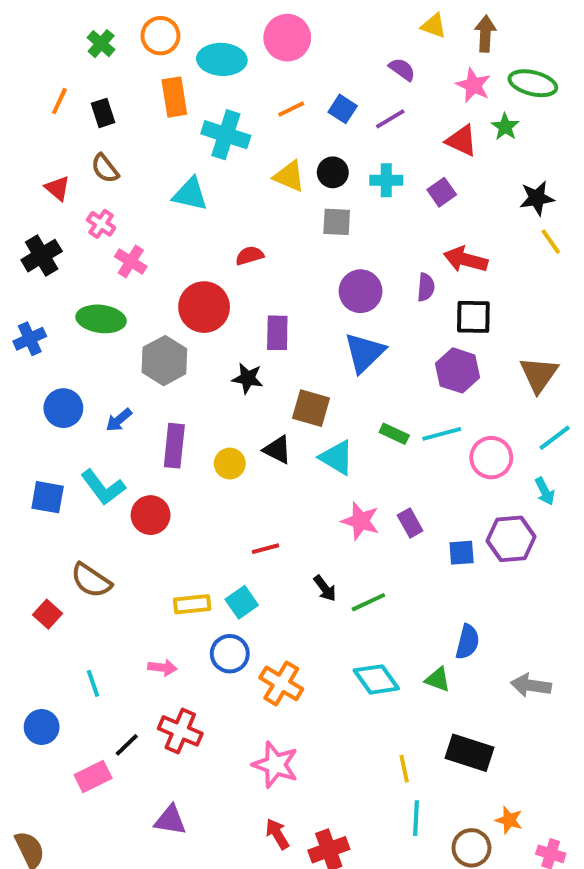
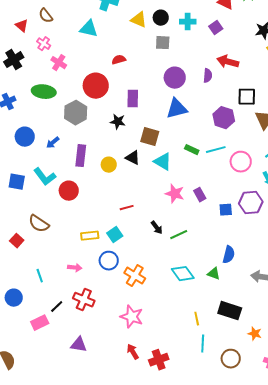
black square: (473, 317) -> (247, 97), moved
blue triangle: (364, 353) -> (177, 109), turned 30
orange star: (509, 820) -> (255, 334), moved

